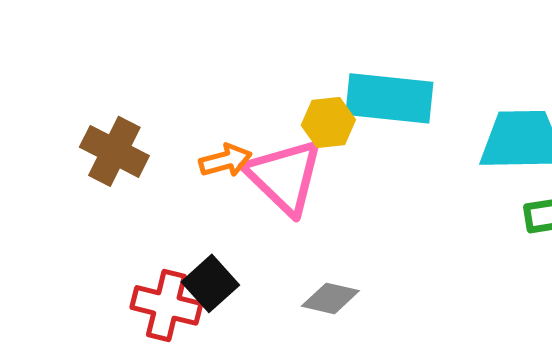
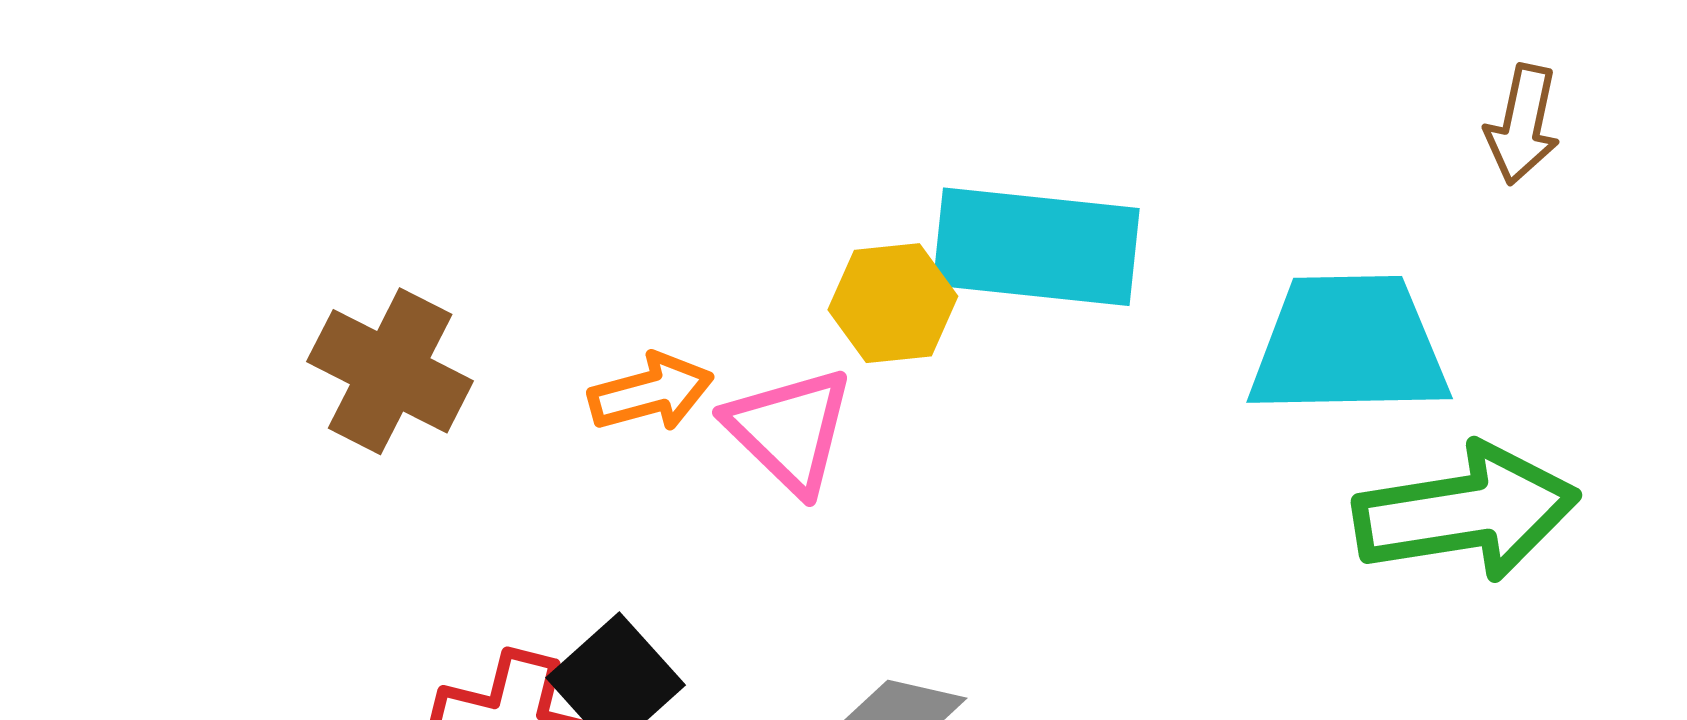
pink triangle: (284, 176) -> (790, 430), size x0.7

